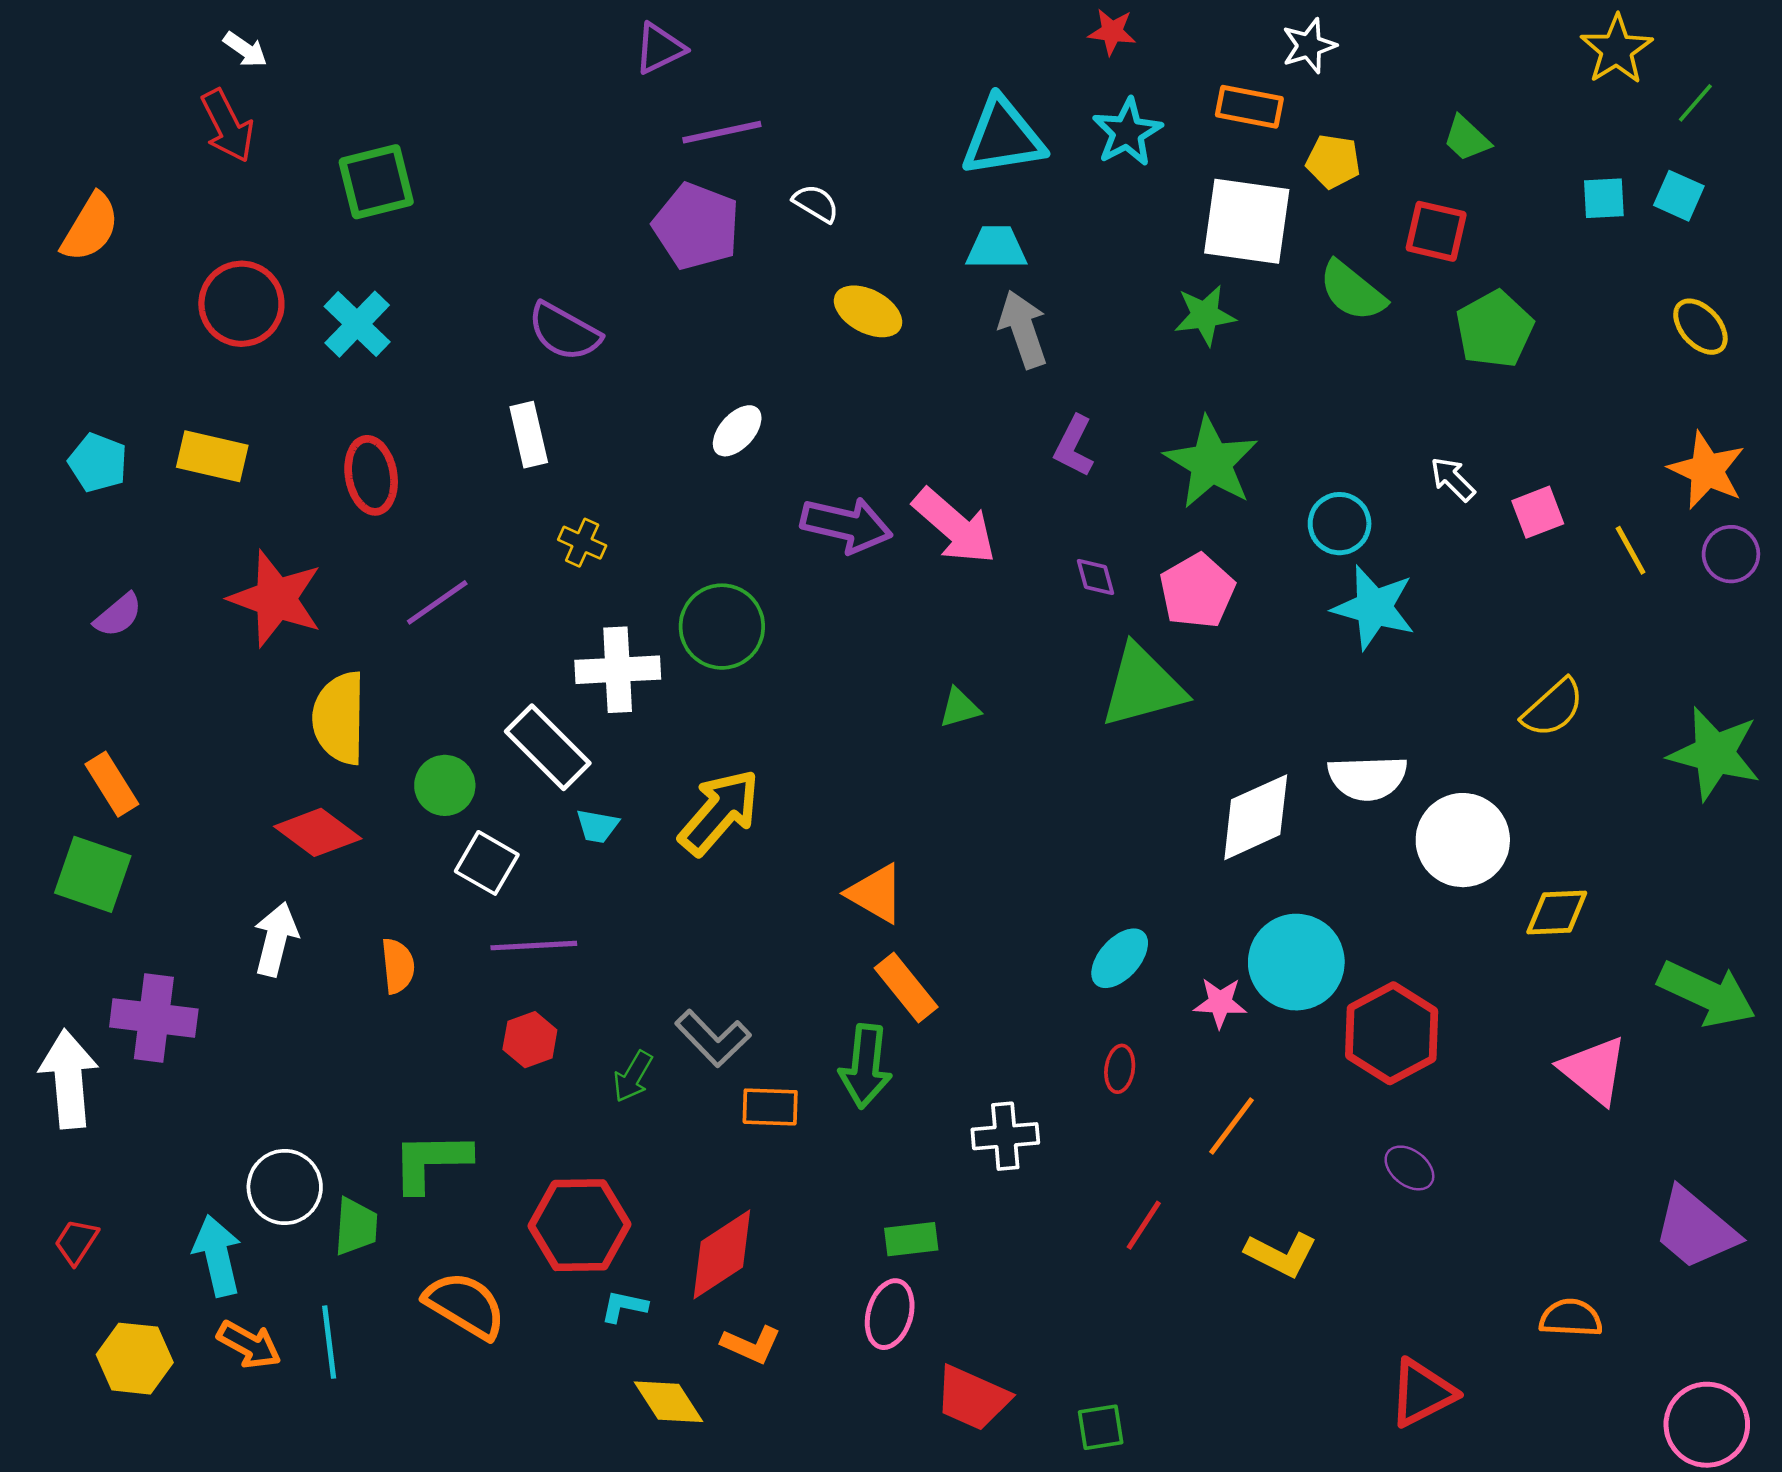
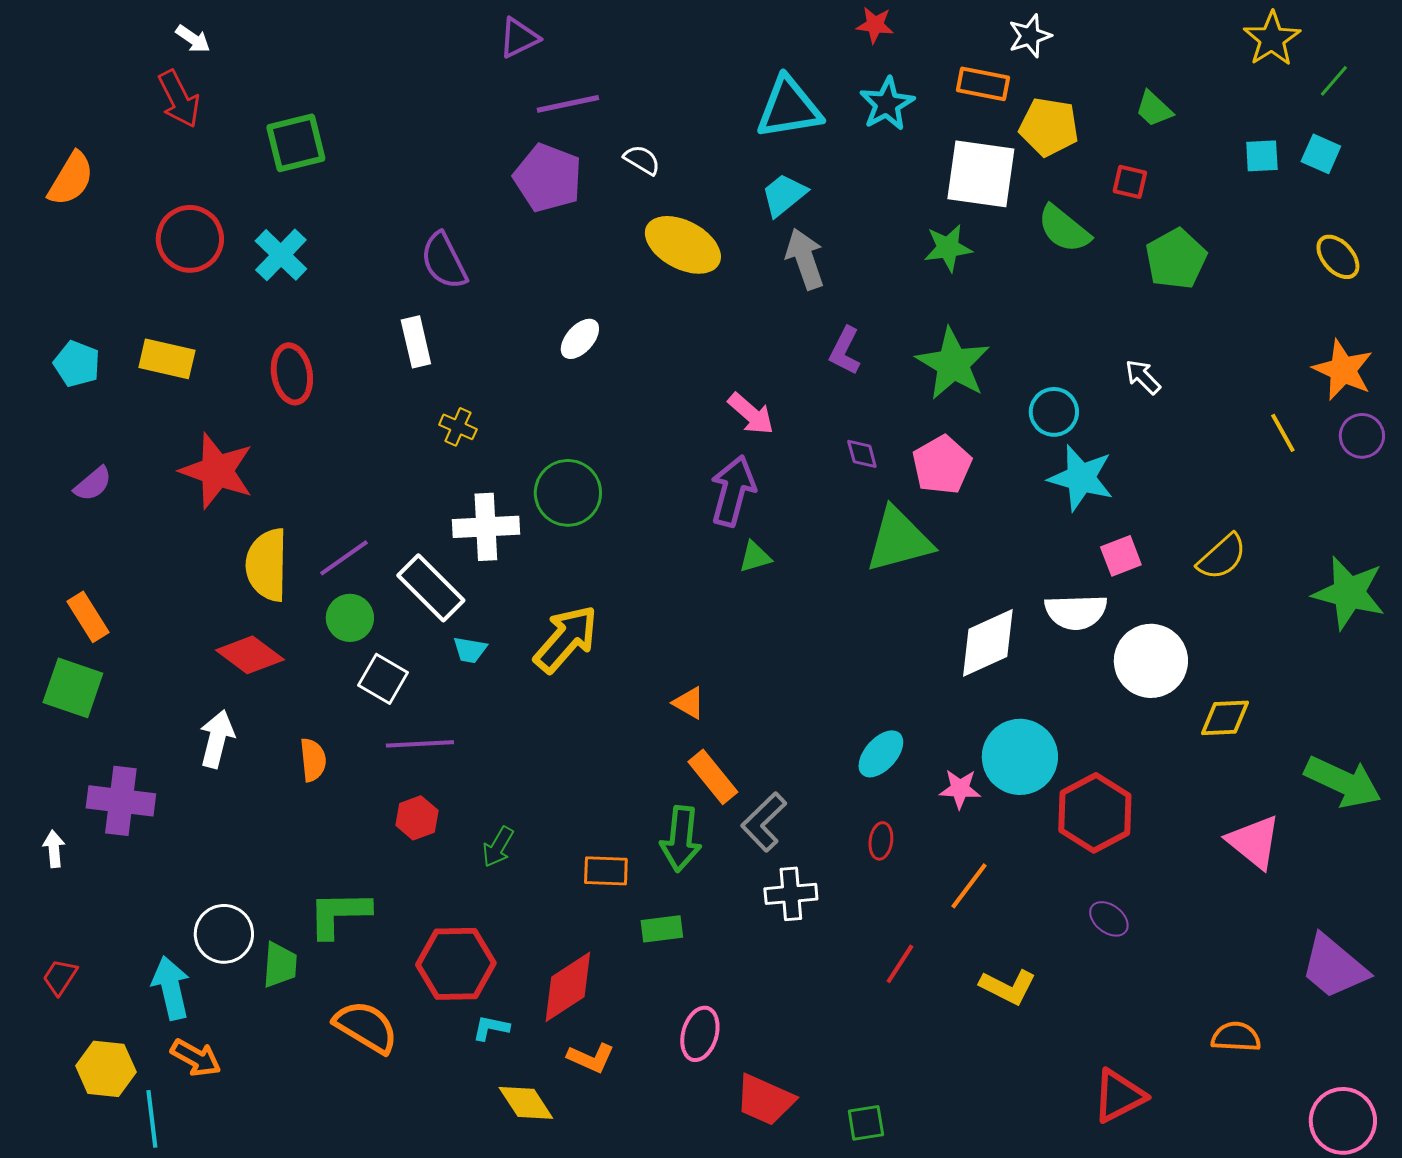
yellow pentagon: (1333, 161) -> (1049, 127), size x1.4
red square: (1436, 231) -> (1130, 182), size x0.7
cyan trapezoid: (996, 248) -> (784, 195), turned -39
yellow ellipse: (868, 311) -> (683, 245), size x1.4
purple semicircle: (564, 332) -> (444, 261), turned 34
pink square: (1538, 512) -> (1121, 556), moved
purple arrow: (846, 525) -> (733, 491), moved, turned -88
pink arrow: (954, 526) -> (751, 414), size x0.7
purple line: (437, 602) -> (344, 558), moved
orange triangle: (876, 893) -> (689, 703), size x0.7
gray L-shape: (713, 1038) -> (764, 822), moved, turned 90
white arrow: (69, 1079) -> (54, 849), size x0.5
green rectangle: (911, 1239) -> (662, 929), moved
cyan line: (329, 1342) -> (152, 1119), moved

